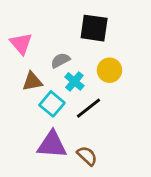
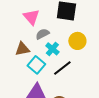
pink triangle: (21, 44) -> (31, 17), moved

